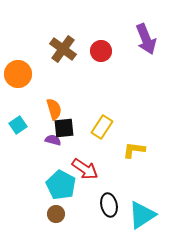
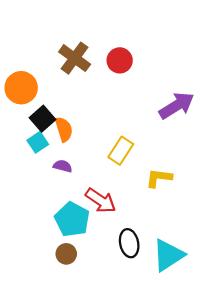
purple arrow: (146, 39) -> (177, 106), moved, turned -100
cyan square: (18, 125) -> (38, 142), moved
black square: (64, 128) -> (43, 119), moved, turned -35

